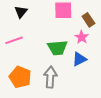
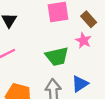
blue triangle: (79, 59) -> (80, 84), moved

